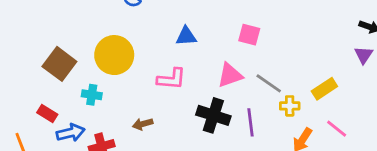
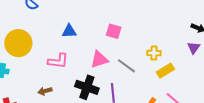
yellow cross: (290, 106) -> (154, 53), moved
brown arrow: (143, 124) -> (45, 91), moved

